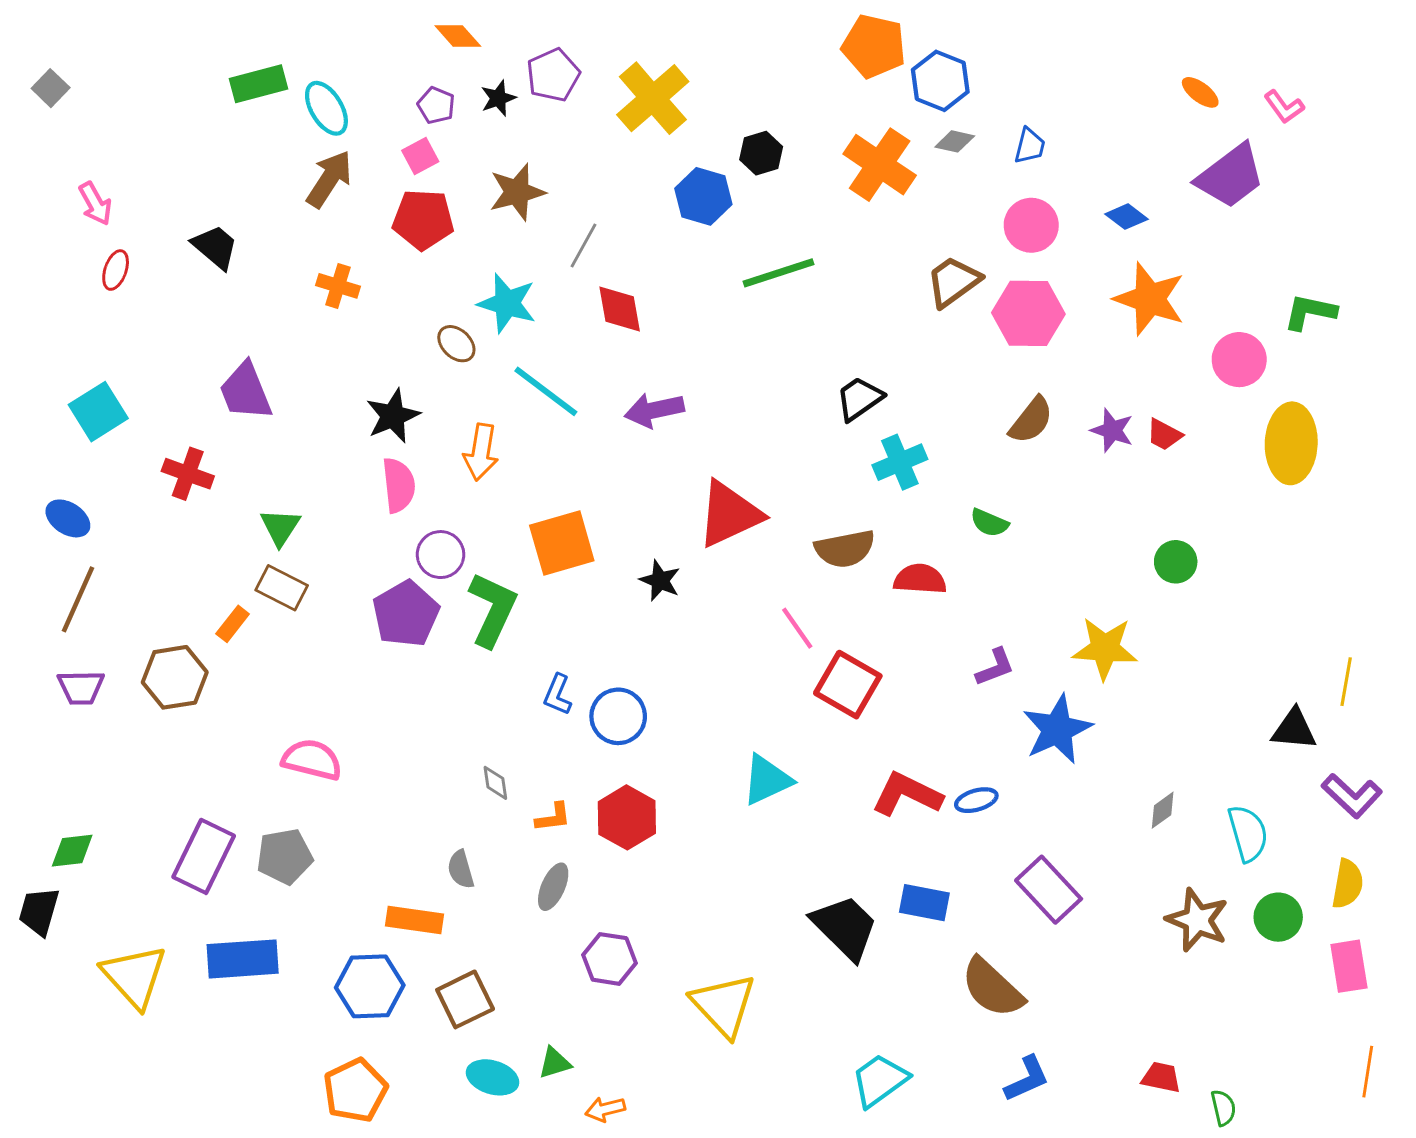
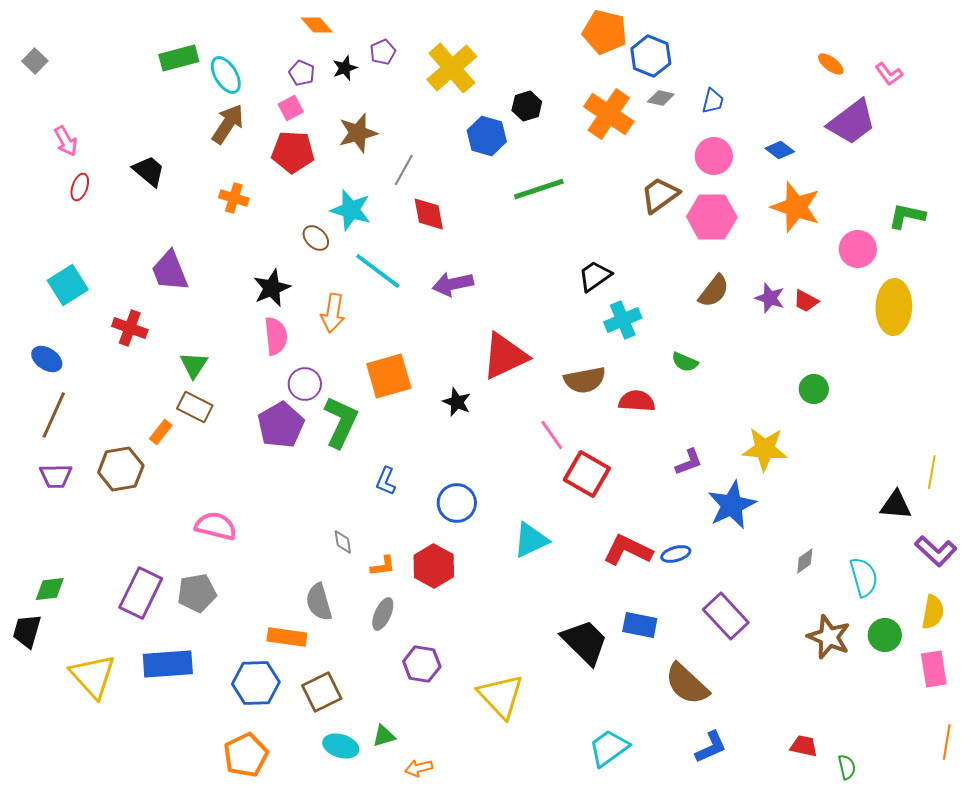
purple pentagon: (553, 75) -> (383, 52), size x0.7
blue circle: (618, 716) -> (457, 503), moved
gray semicircle: (461, 869) -> (319, 602), size x1.4

